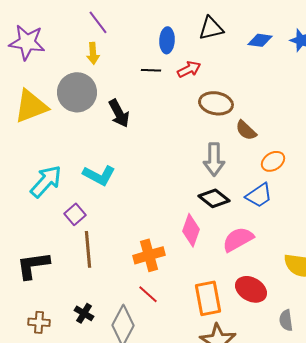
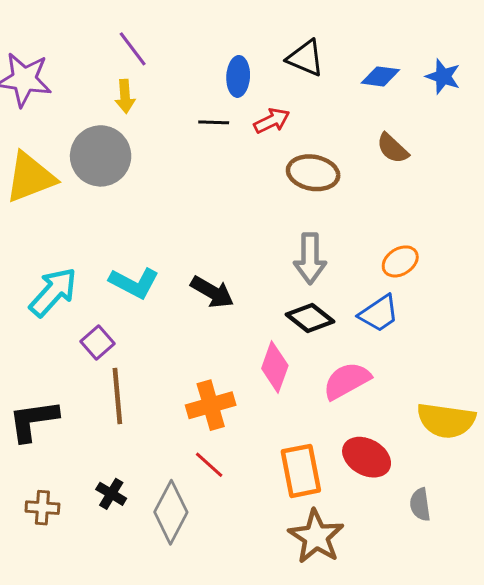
black triangle: (211, 28) -> (305, 58), turned 36
black arrow: (119, 113) -> (212, 292), moved, turned -32
brown semicircle: (246, 130) -> (393, 148), moved

